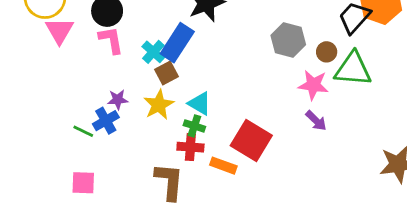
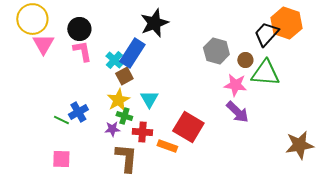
purple star: (118, 99) -> (112, 129), moved
cyan triangle: (200, 103) -> (149, 99), turned 30
purple arrow: (316, 121) -> (237, 112), size x1.4
green cross: (194, 126) -> (124, 116), moved

